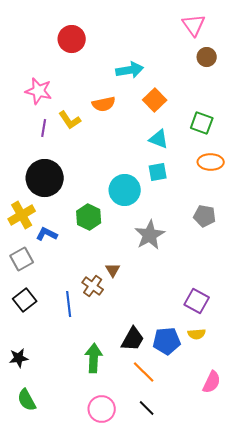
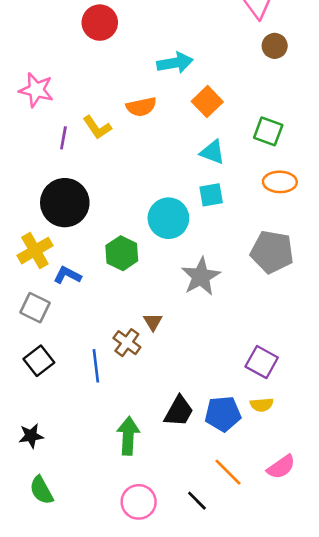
pink star: (39, 91) -> (36, 90), moved
gray pentagon: (205, 216) -> (272, 252), size x1.5
gray square: (22, 259) -> (35, 308), turned -35
orange line: (144, 372) -> (228, 472), moved
pink semicircle: (212, 382) -> (281, 467), turned 30

